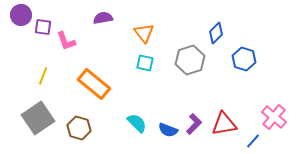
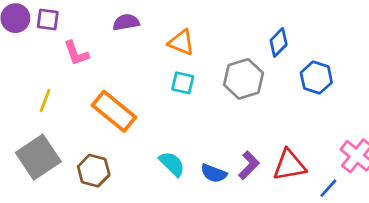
purple square: (43, 27) -> (48, 19), moved
orange triangle: (144, 33) -> (181, 42), turned -30

